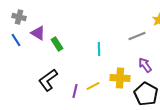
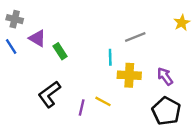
gray line: (137, 36) -> (135, 37), moved
yellow cross: (120, 78) -> (129, 75), moved
yellow line: (93, 86) -> (103, 101), turned 56

